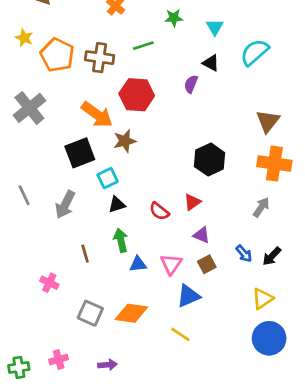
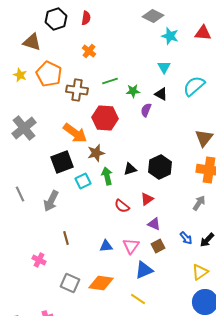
green star: (174, 18) -> (133, 91), moved
orange pentagon: (57, 55) -> (49, 74), moved
black triangle: (117, 205) -> (130, 169), moved
green arrow: (121, 240) -> (107, 176), moved

